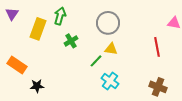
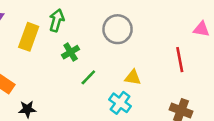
yellow triangle: (111, 49) -> (133, 77), moved
green line: (96, 61) -> (88, 77), moved

